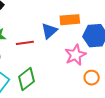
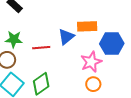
orange circle: (92, 78) -> (93, 84), moved

